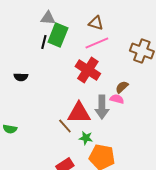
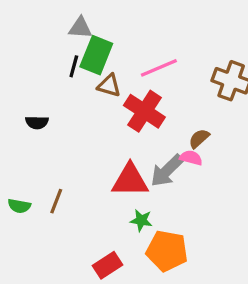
brown triangle: (96, 23) -> (109, 86), moved
gray arrow: (102, 107) -> (167, 171), turned 45
brown line: (65, 126) -> (56, 201), moved, turned 63

